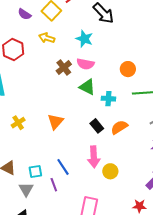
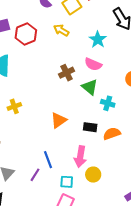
brown cross: (64, 67) -> (67, 73), moved
orange triangle: (55, 122) -> (59, 120), moved
black rectangle: (97, 126) -> (90, 127), turned -56
cyan square: (35, 172) -> (67, 182), moved
purple line: (54, 185) -> (35, 175), turned 40

